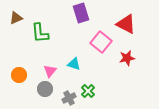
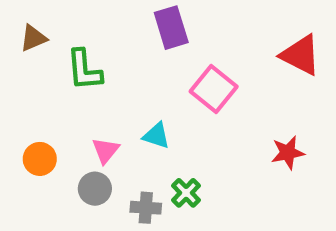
red triangle: (126, 24) -> (300, 55), moved
red star: (127, 58) -> (288, 153), moved
gray cross: (69, 98) -> (146, 208), turned 32

